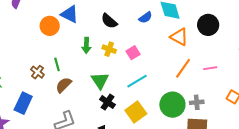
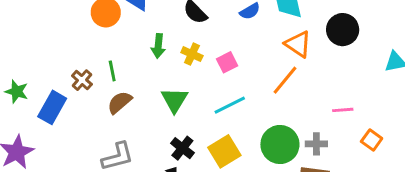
orange line: (183, 68) -> (285, 80), moved
pink line: (210, 68) -> (343, 110), moved
black cross: (107, 102) -> (182, 148), moved
blue rectangle: (23, 103) -> (52, 107), moved

